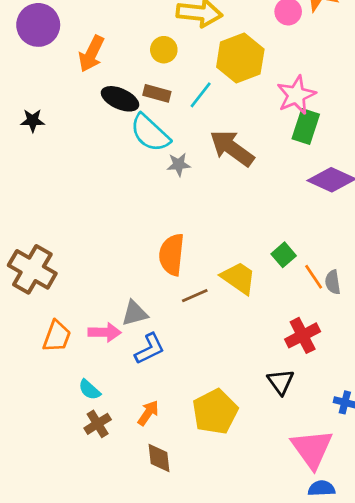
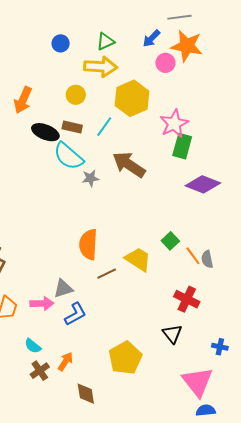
red cross: (303, 335) -> (187, 299), turned -35
orange arrow: (148, 413) -> (65, 361), moved

